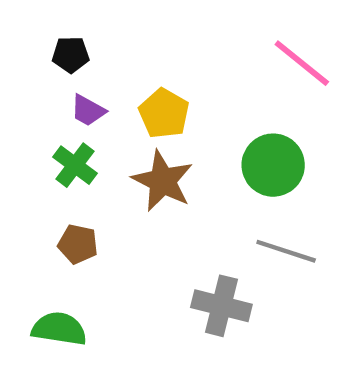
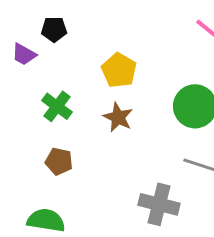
purple trapezoid: (88, 111) -> (24, 54), moved
brown star: (163, 181) -> (118, 117), size x0.7

